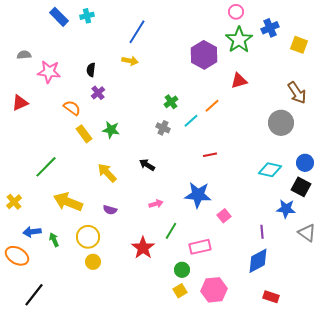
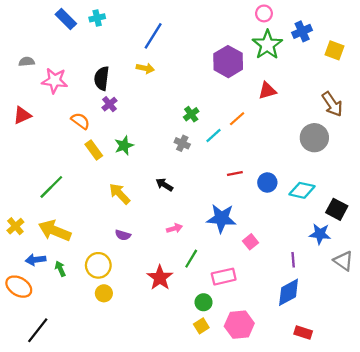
black semicircle: (91, 70) -> (102, 78), size x1.5
green star: (111, 130) -> (124, 146), turned -30
blue circle: (305, 163) -> (267, 182), moved
yellow arrow: (68, 202) -> (55, 231), moved

